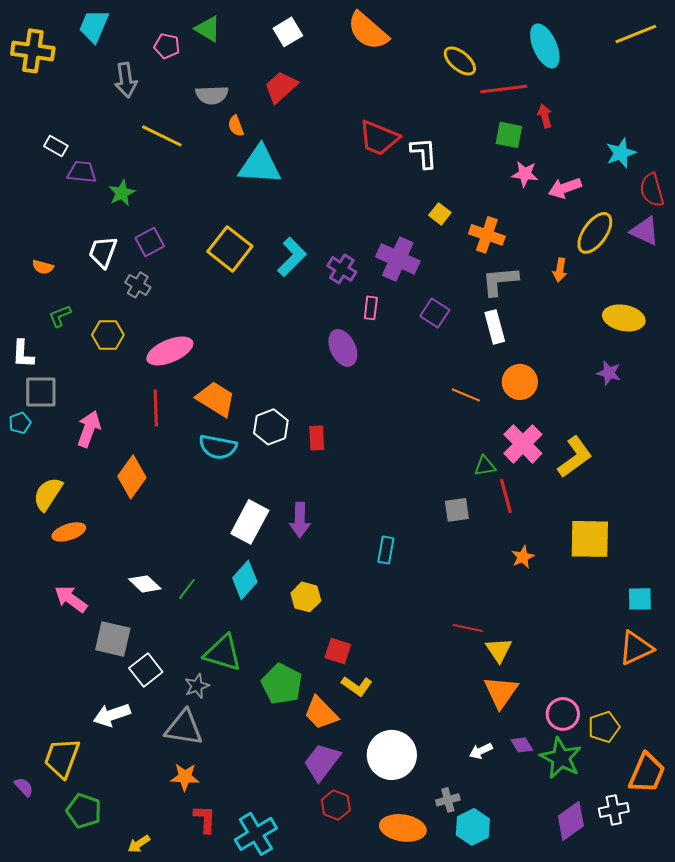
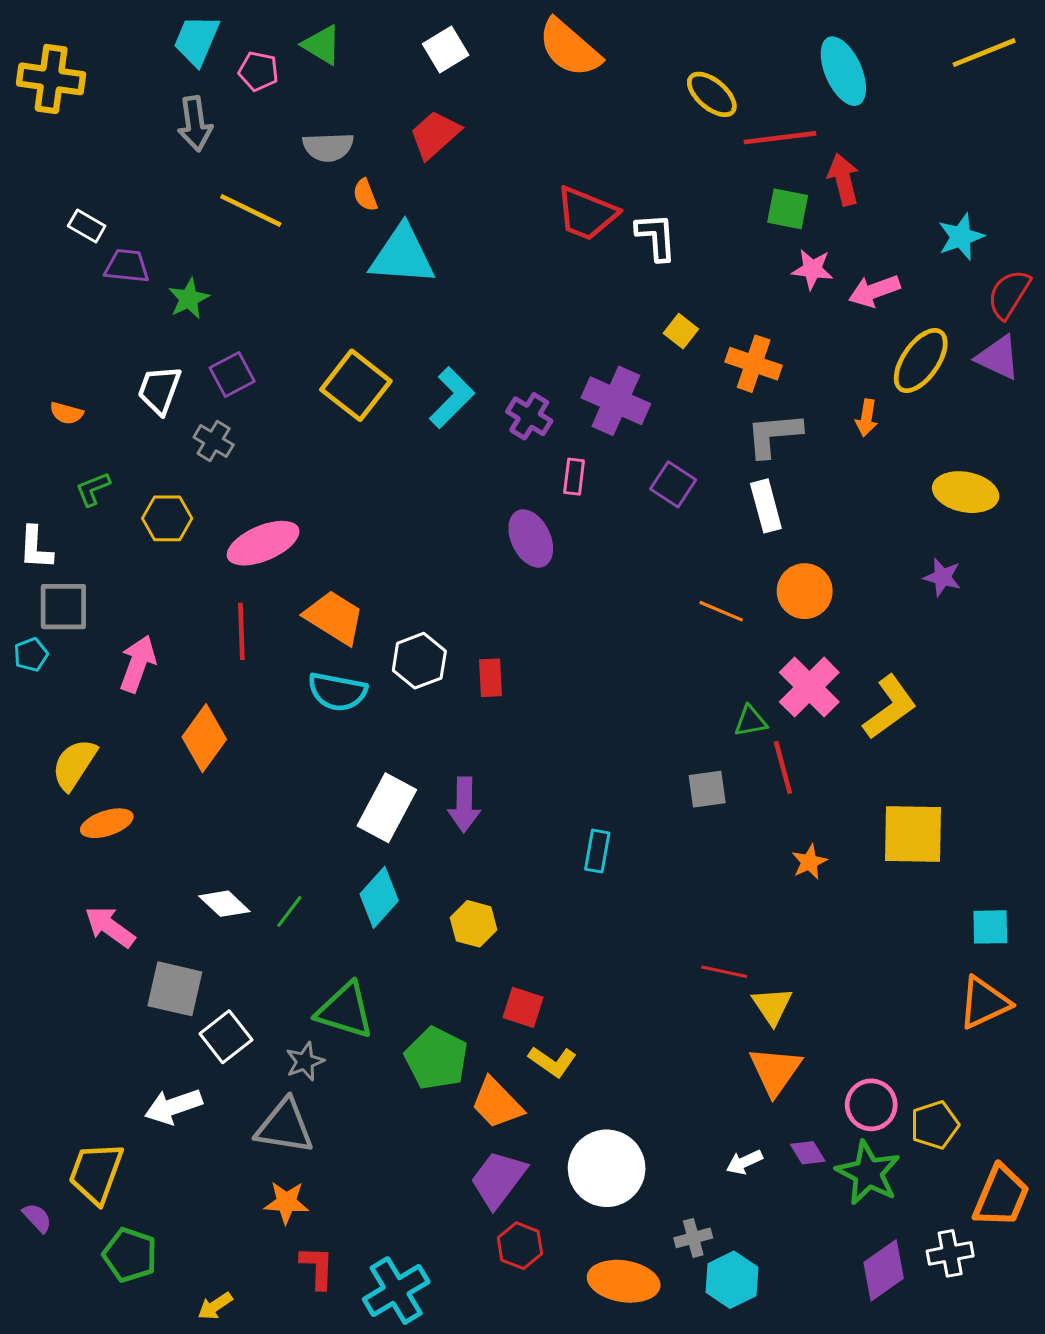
cyan trapezoid: (94, 26) -> (197, 40), moved
red arrow: (545, 116) -> (843, 179), size x1.4
red semicircle: (652, 190) -> (1009, 294), turned 48

